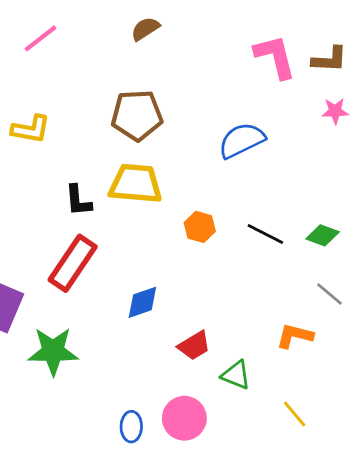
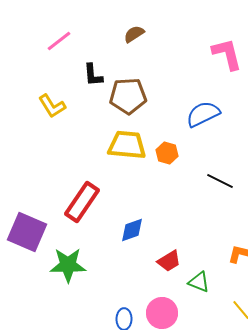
yellow L-shape: (31, 129) -> (52, 106), turned 48
black L-shape: (78, 200) -> (93, 75), moved
orange hexagon: (200, 227) -> (167, 153), moved

